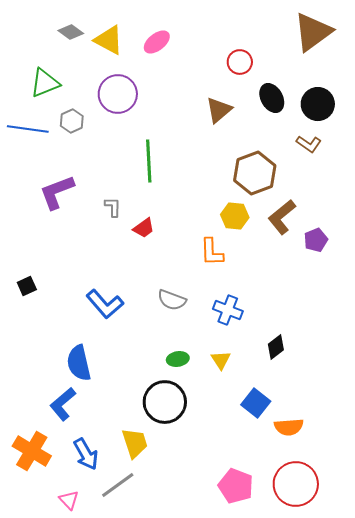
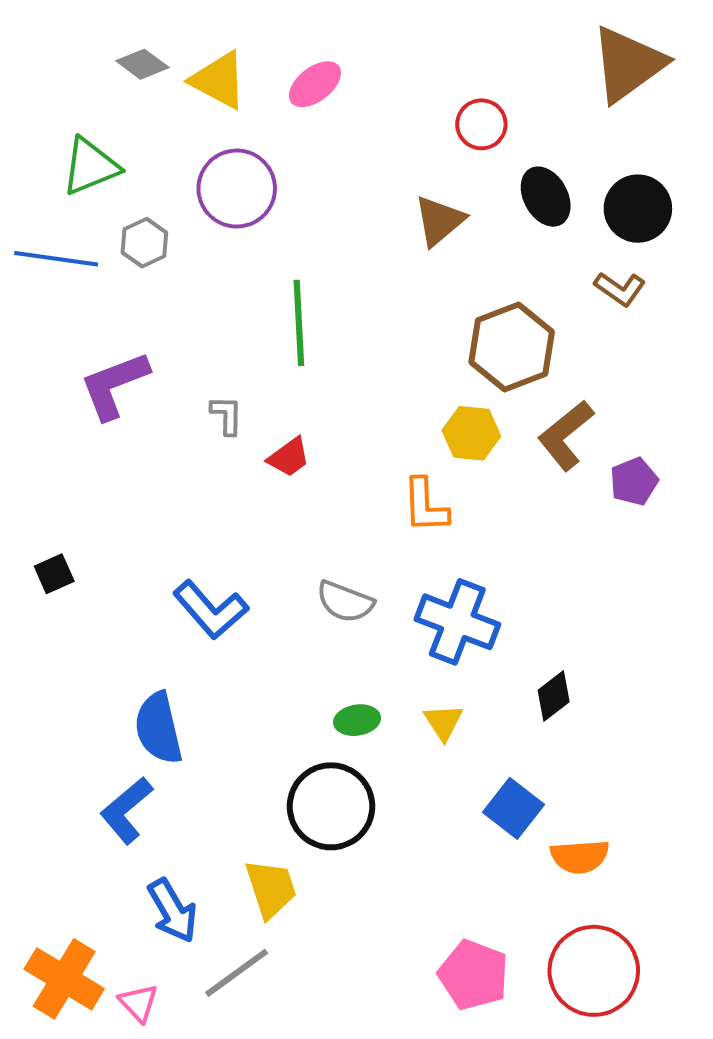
blue cross: (228, 310) -> (457, 622), size x1.4
orange cross: (32, 451) -> (64, 979), moved

